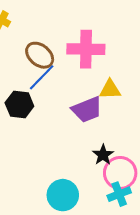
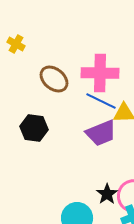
blue line: (42, 77) -> (101, 101), moved, turned 72
black star: (103, 155) -> (107, 194), moved

